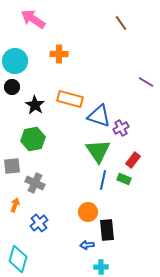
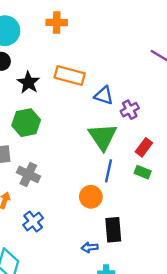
blue triangle: (99, 116) -> (104, 95), size x0.7
green rectangle: (124, 179) -> (143, 172), moved
orange circle: (88, 212) -> (91, 197), moved

